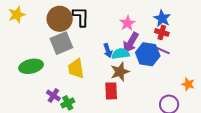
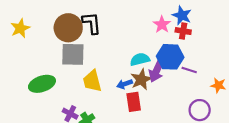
pink star: (128, 23) -> (162, 25), moved
gray square: (61, 43) -> (73, 54), turned 30
purple arrow: (131, 43) -> (157, 70), moved
blue arrow: (108, 50) -> (125, 84), moved, turned 96
purple line: (163, 51) -> (189, 70), moved

